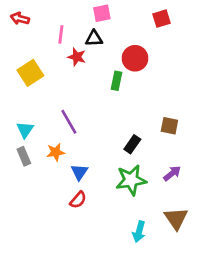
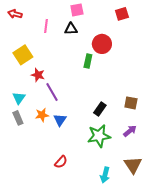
red star: (77, 57) -> (38, 75), moved
brown square: (169, 126) -> (131, 103), moved
blue triangle: (79, 172) -> (60, 120), moved
red semicircle: (78, 200) -> (61, 162), moved

